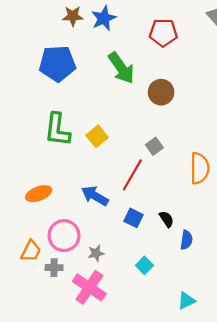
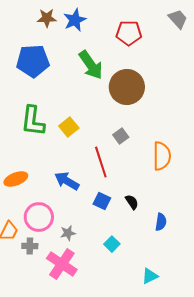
brown circle: (161, 92) -> (127, 87), size x1.5
red line: (132, 175) -> (101, 162), turned -48
blue semicircle: (186, 240) -> (161, 222), moved

